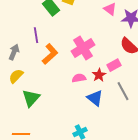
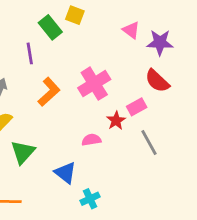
purple line: (36, 35) -> (30, 53), moved
pink semicircle: (79, 78) -> (91, 140), moved
blue triangle: (95, 98) -> (65, 173), moved

